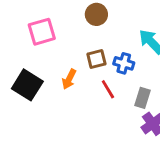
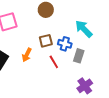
gray rectangle: (142, 98) -> (79, 56), moved

